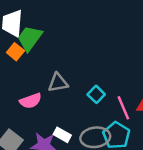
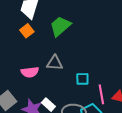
green trapezoid: (30, 38) -> (60, 26), moved
cyan square: (96, 94) -> (82, 79), turned 32

